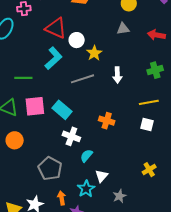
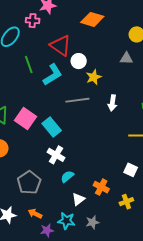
green line: (23, 78) -> (29, 64), moved, turned 60
pink square: (35, 106) -> (26, 119), turned 30
orange cross: (107, 121) -> (101, 187), moved
white square: (147, 125) -> (131, 170), moved
cyan star: (86, 189) -> (66, 221), moved, turned 30
orange arrow: (62, 198) -> (35, 214), turned -64

